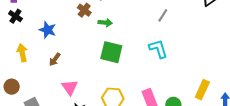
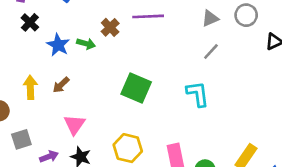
black cross: (15, 16) -> (30, 22), moved
green arrow: (105, 23) -> (86, 44), moved
yellow arrow: (22, 53) -> (30, 87), moved

